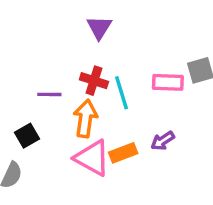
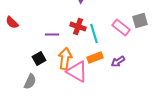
pink rectangle: (168, 82) -> (121, 28), turned 36
orange arrow: (85, 118) -> (65, 58), moved
orange rectangle: (123, 153) -> (95, 58), moved

